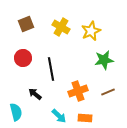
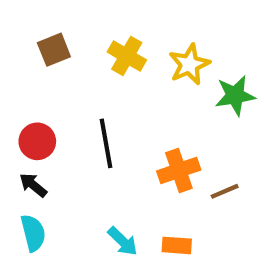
red circle: (23, 58) -> (37, 141), moved
green star: (104, 60) -> (235, 96), moved
orange cross: (78, 91) -> (179, 170), moved
black arrow: (35, 94) -> (33, 185), moved

